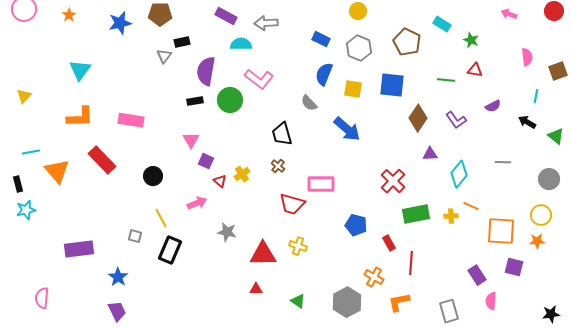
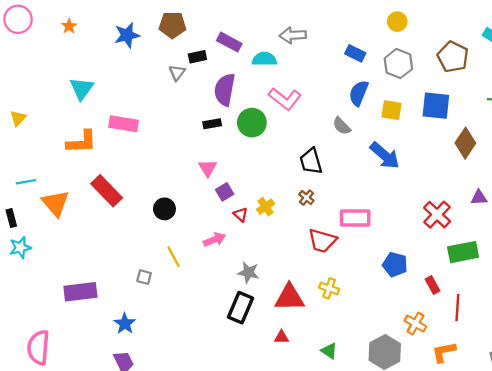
purple rectangle: (226, 16) -> (229, 42), moved
pink rectangle: (131, 120) -> (124, 124), moved
purple triangle: (430, 154) -> (479, 198), moved
purple square: (206, 161) -> (225, 192), turned 35
black rectangle: (170, 250) -> (241, 308), moved
pink semicircle: (42, 298) -> (38, 347), size x1.4

